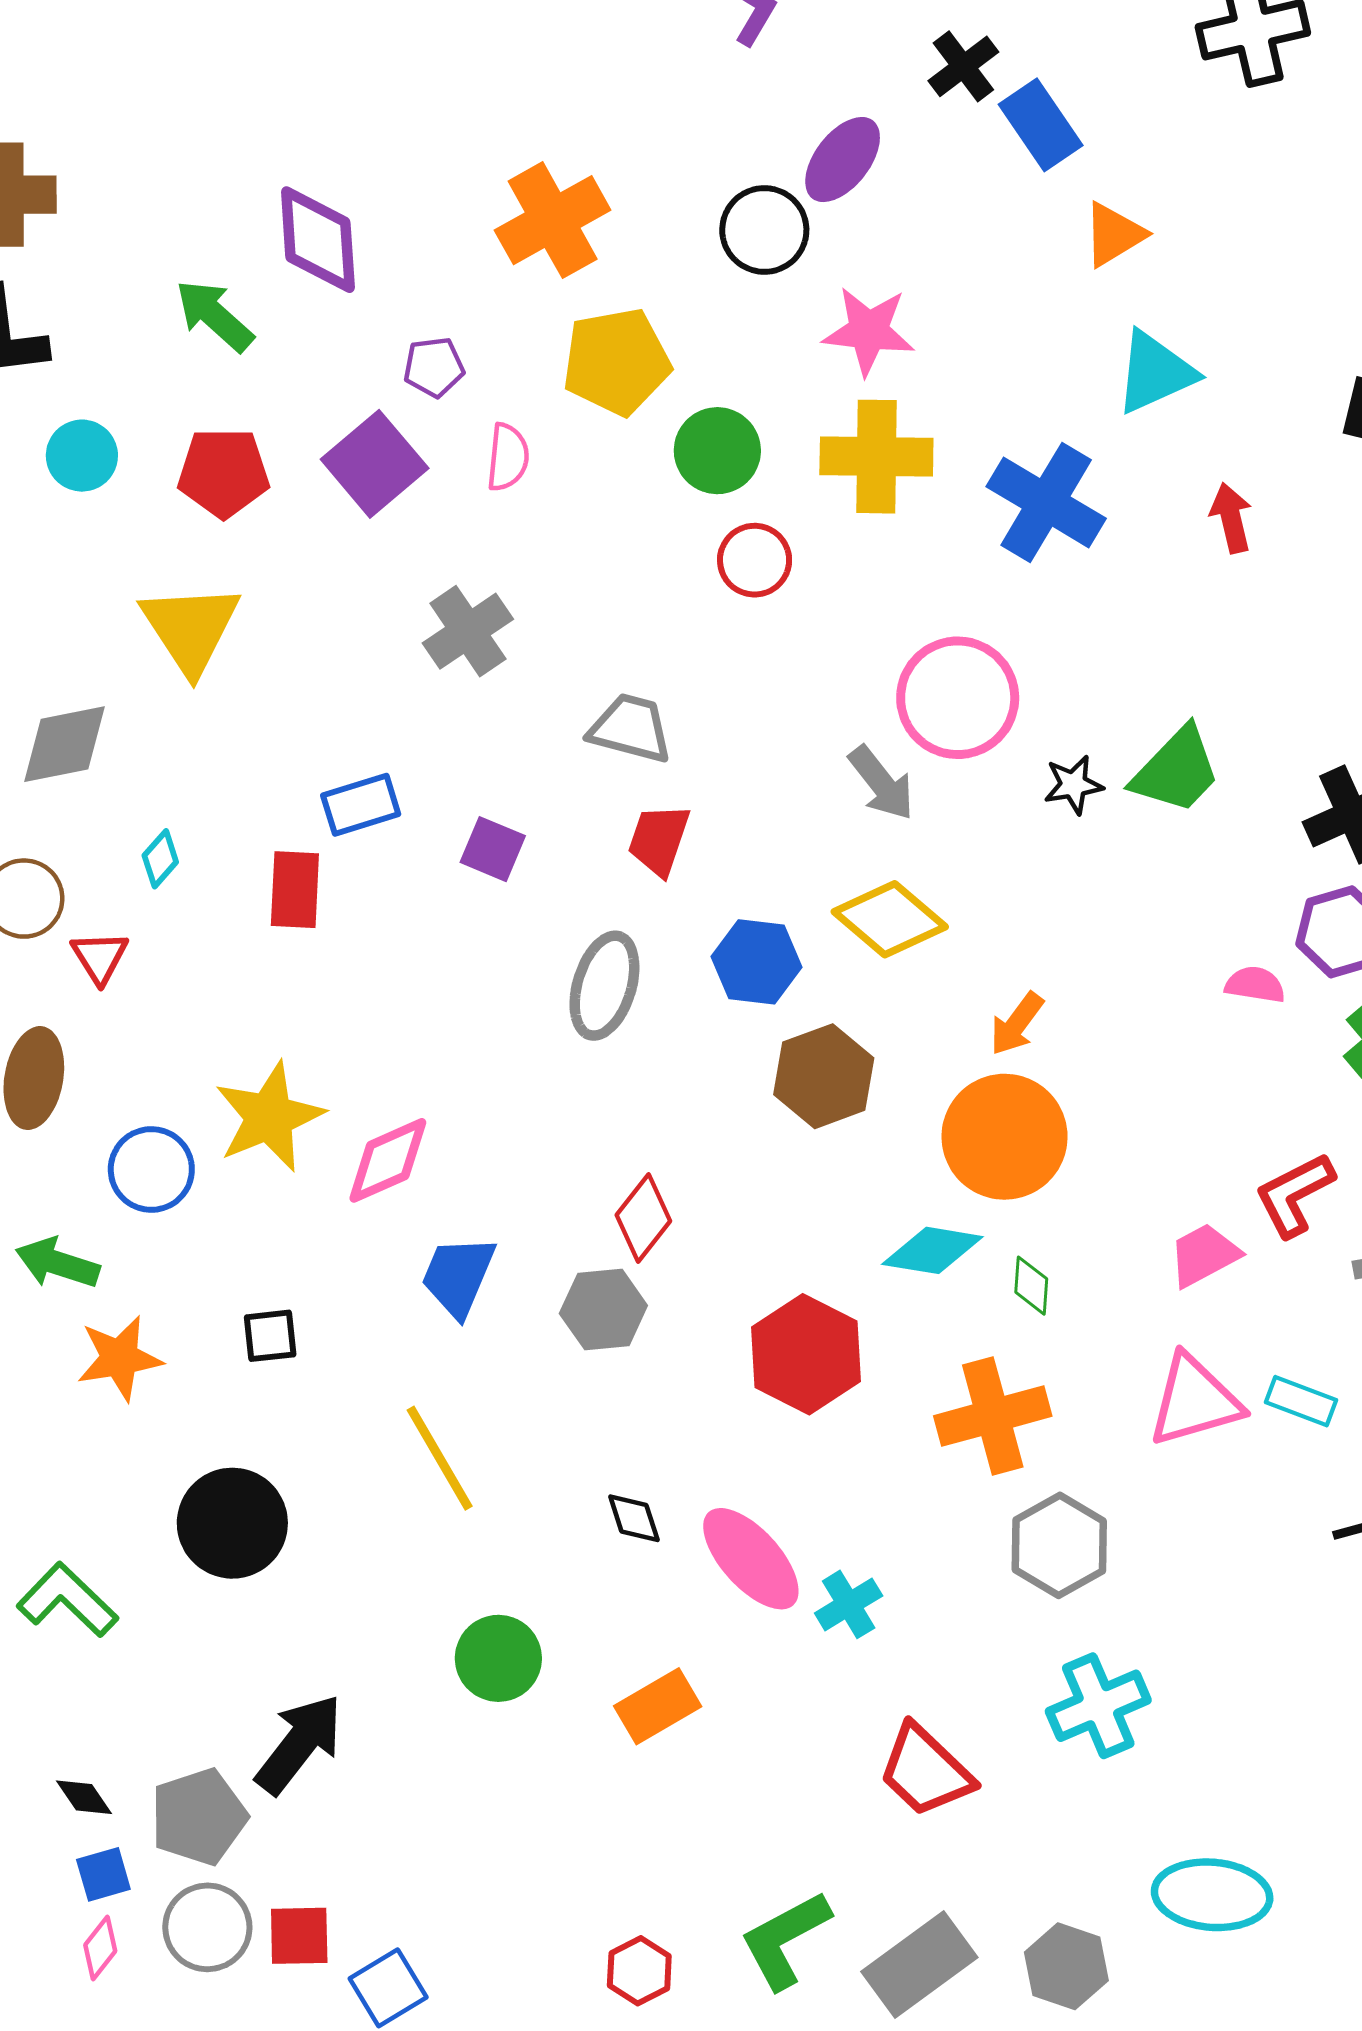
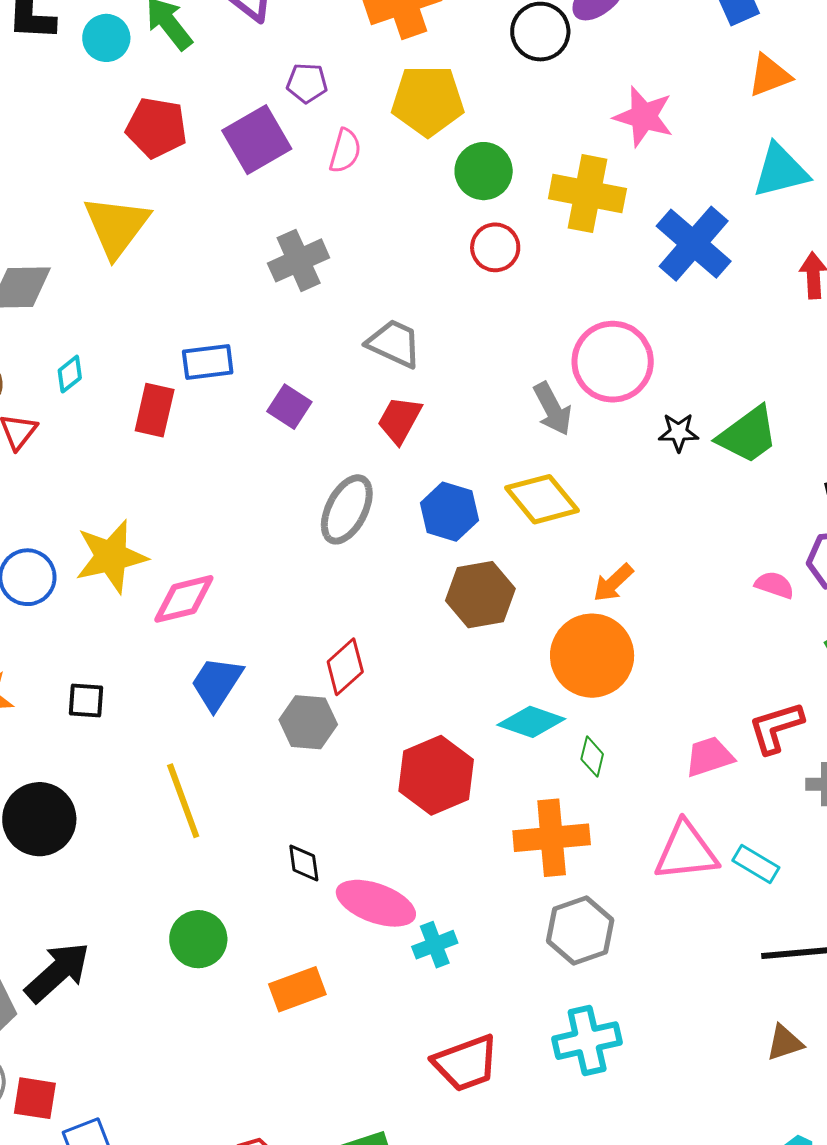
pink star: (869, 331) -> (644, 117), moved
cyan circle: (82, 456) -> (106, 38), moved
pink ellipse: (751, 1559) -> (376, 903), turned -38
red trapezoid: (925, 1771) -> (466, 1063), turned -74

